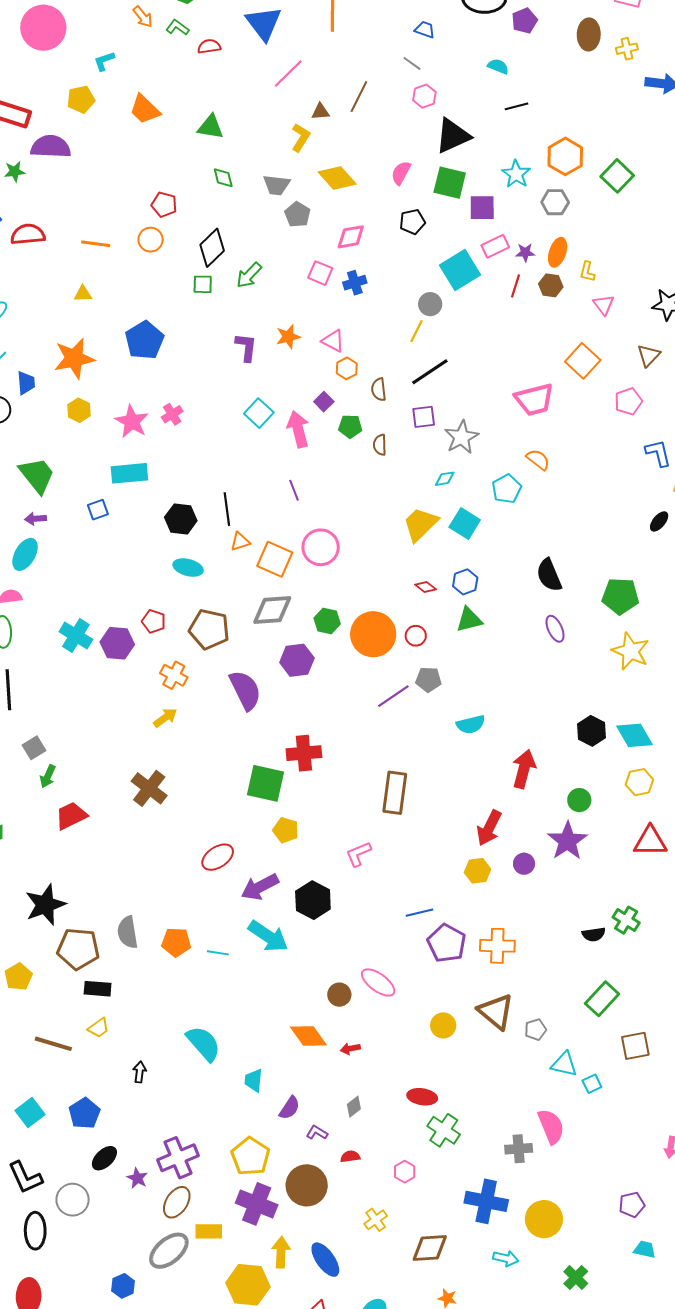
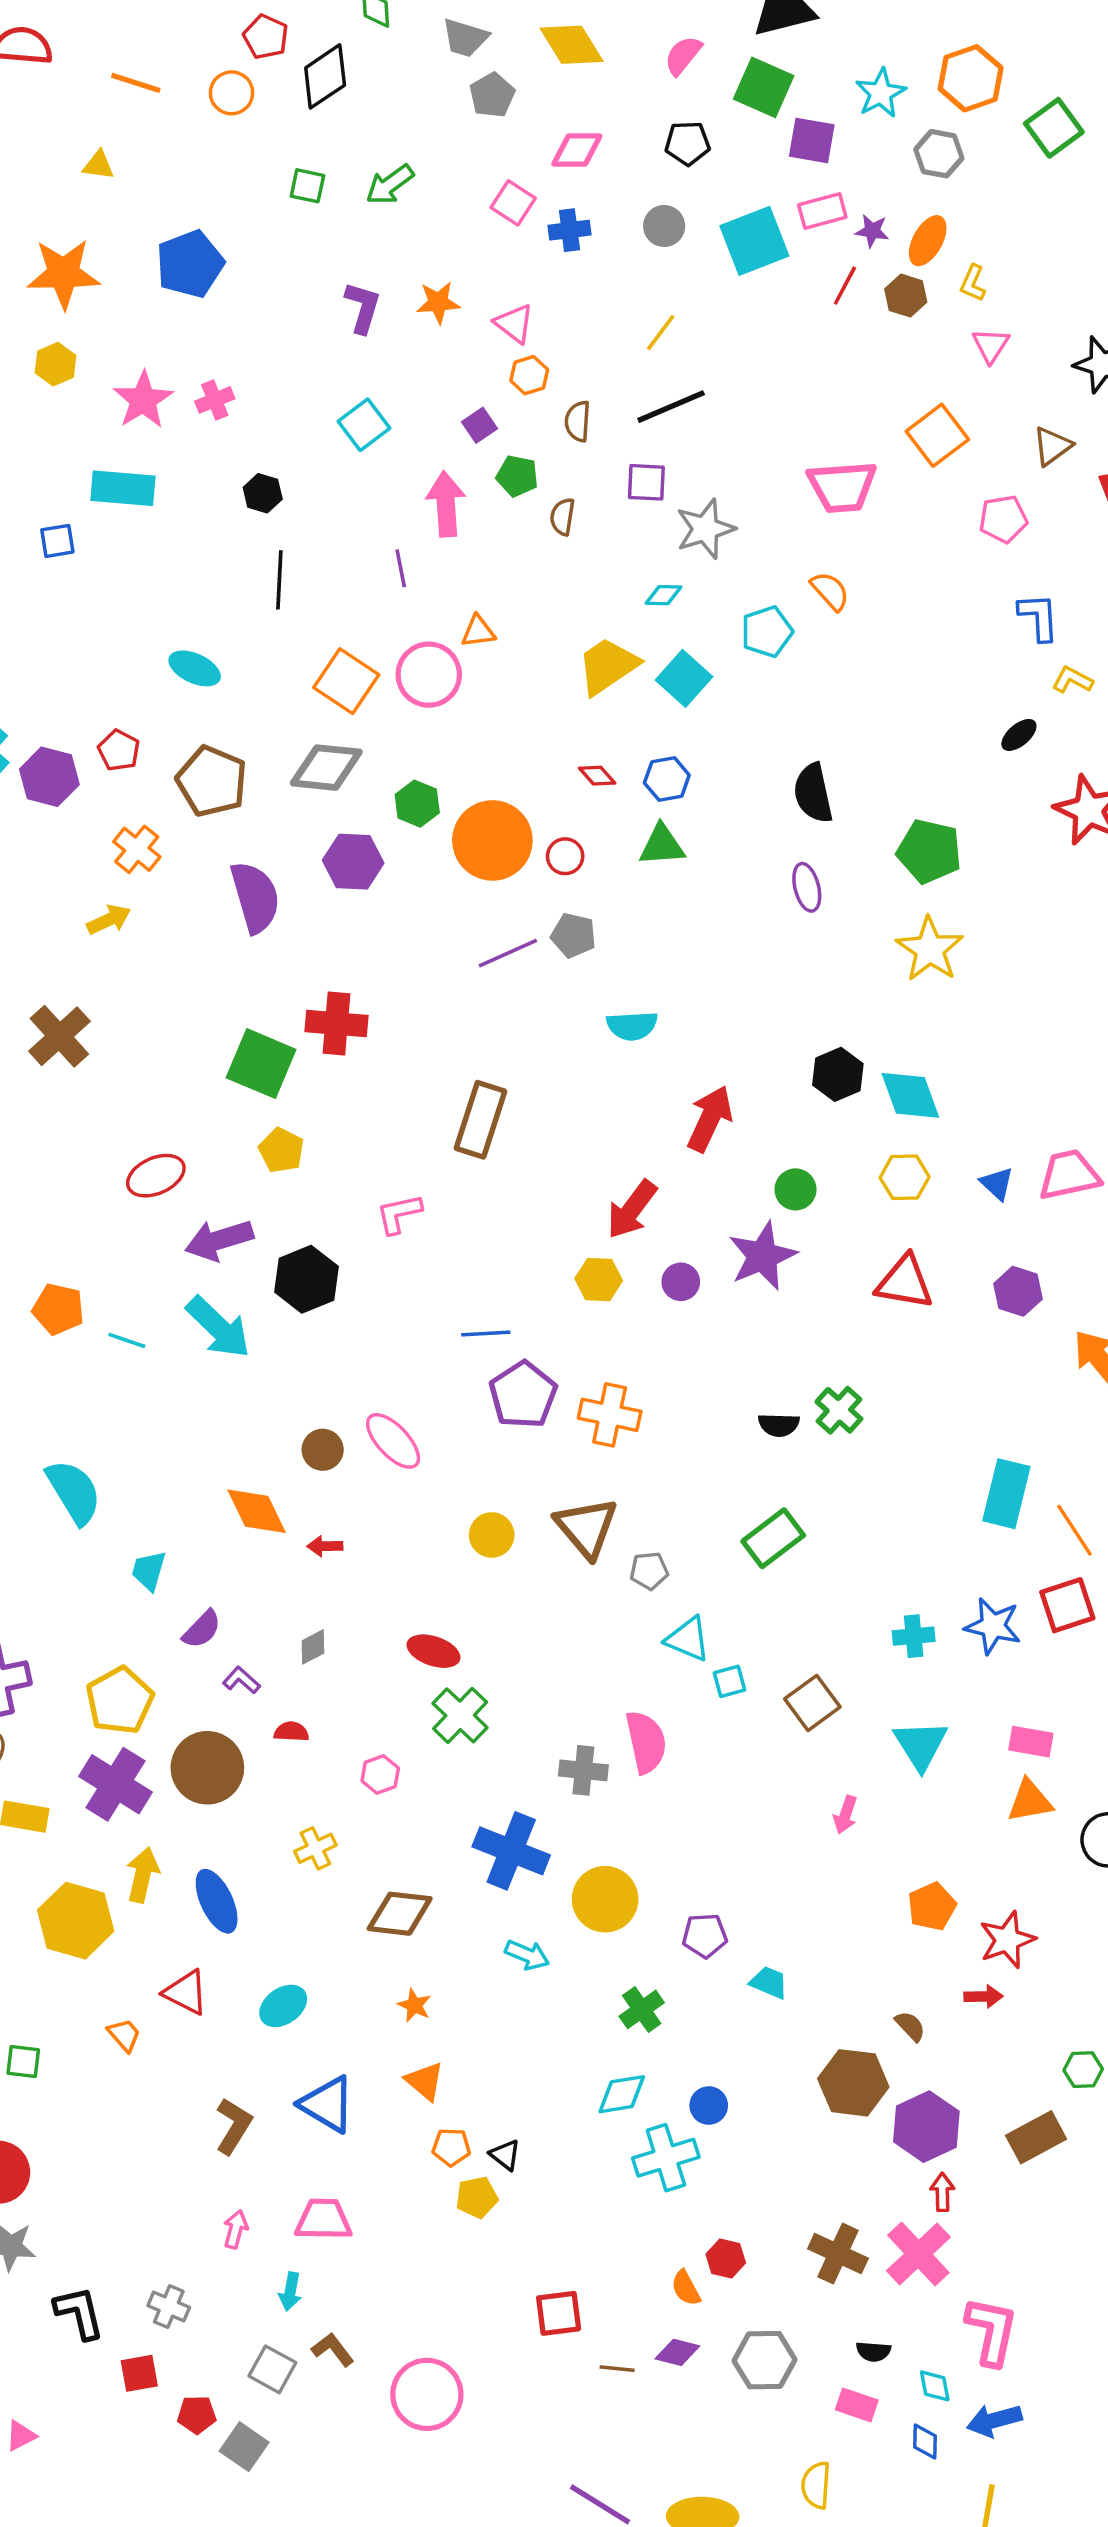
black diamond: (212, 248) -> (325, 76), moved
gray circle: (430, 304) -> (664, 226), moved
pink arrow: (298, 429) -> (446, 504), moved
black hexagon: (181, 519) -> (263, 493), moved, size x0.7
orange triangle: (240, 542) -> (478, 632), moved
brown square: (635, 1046) -> (812, 1703), moved, turned -36
purple pentagon: (632, 1205) -> (705, 1936), moved

